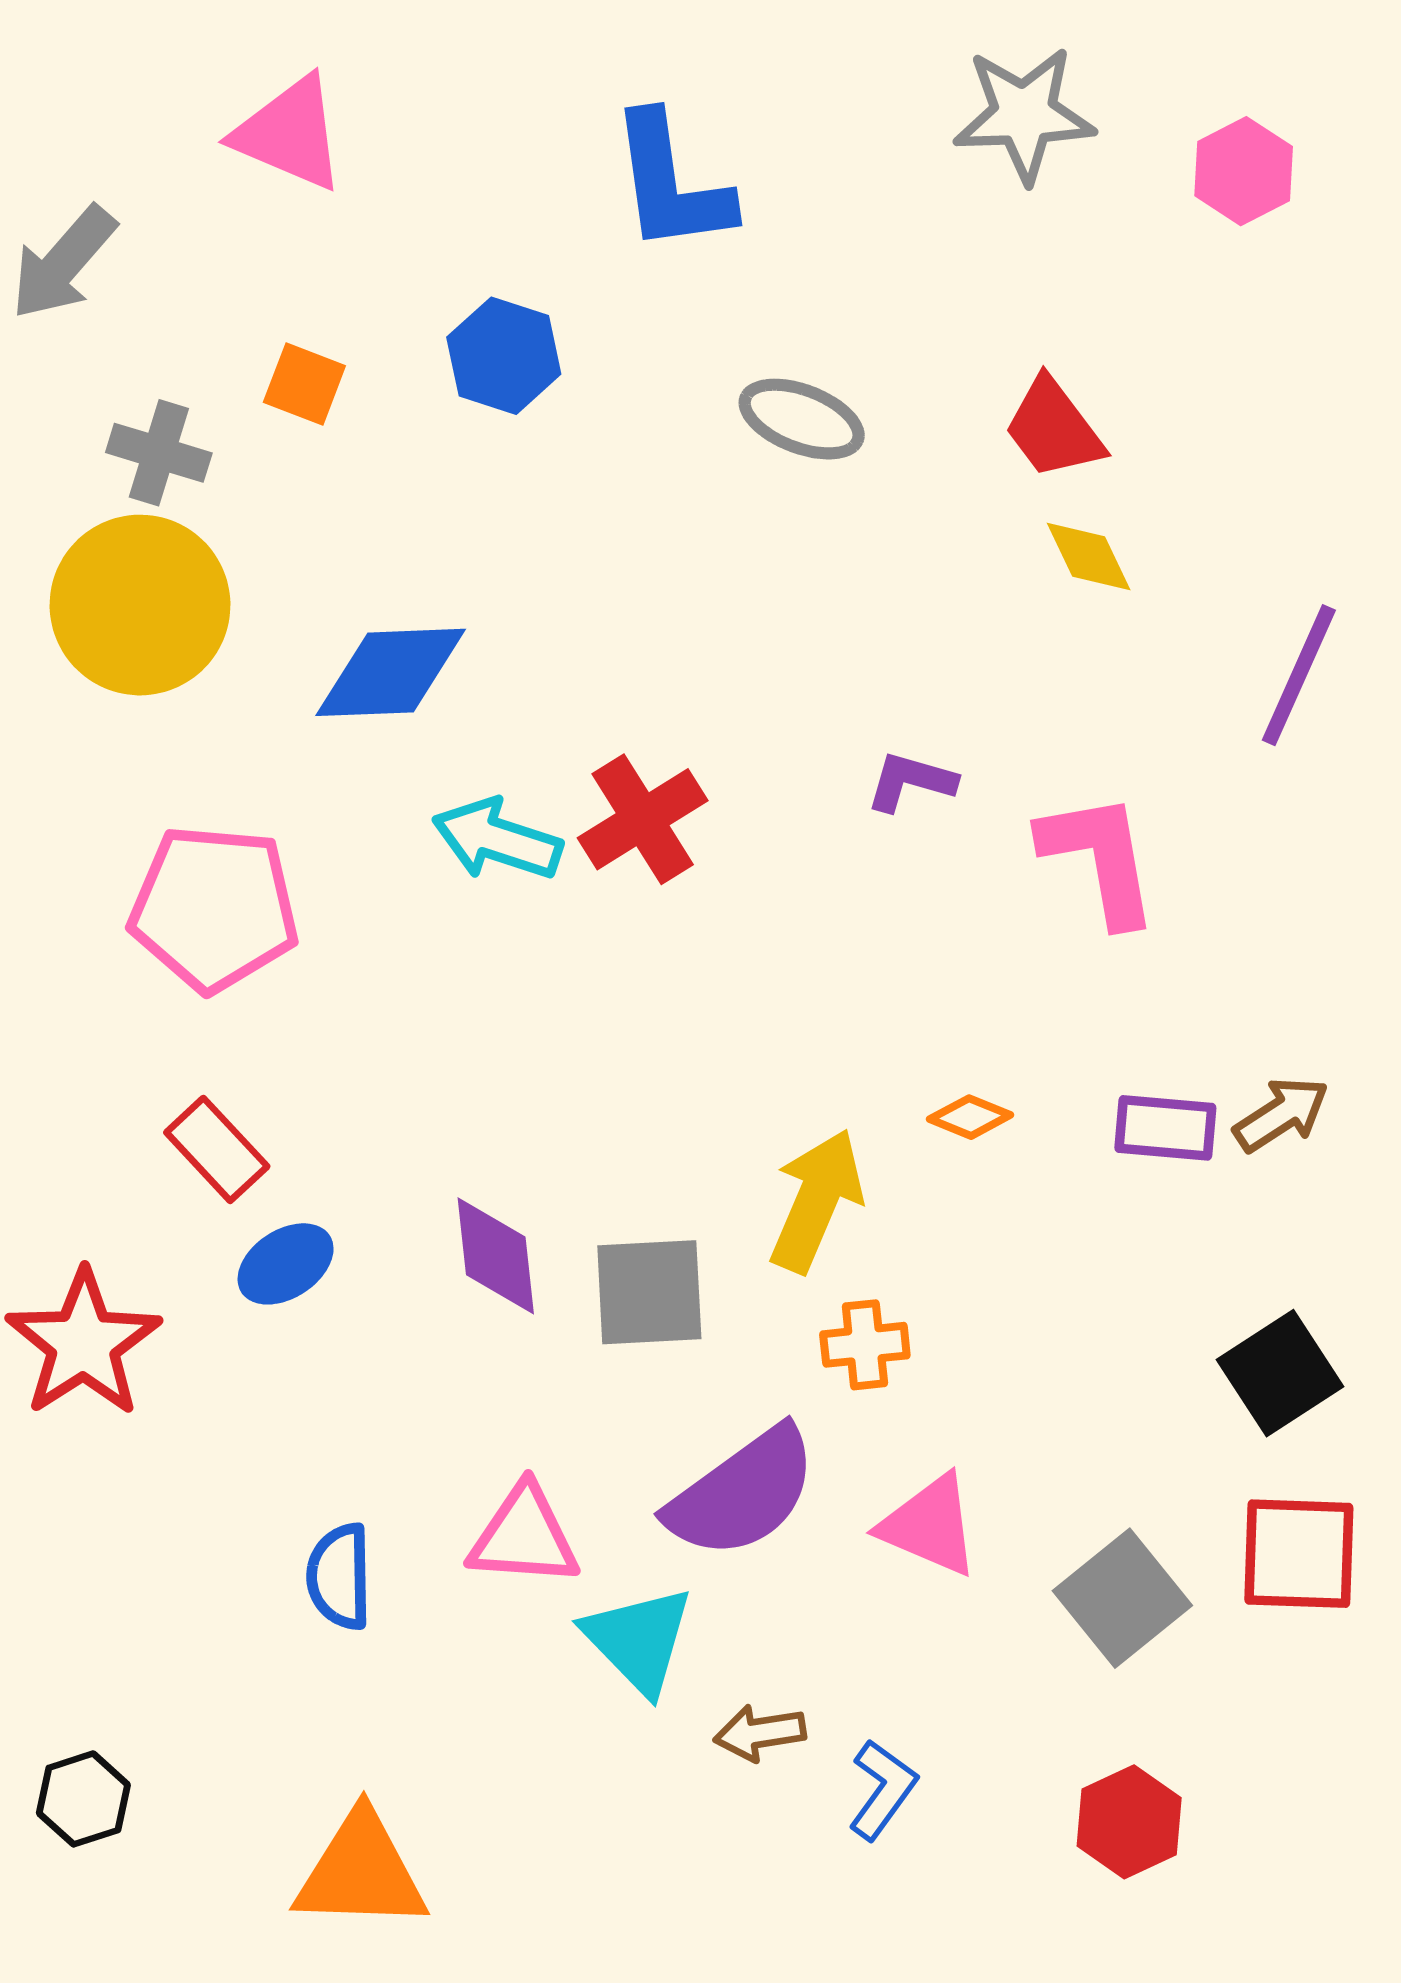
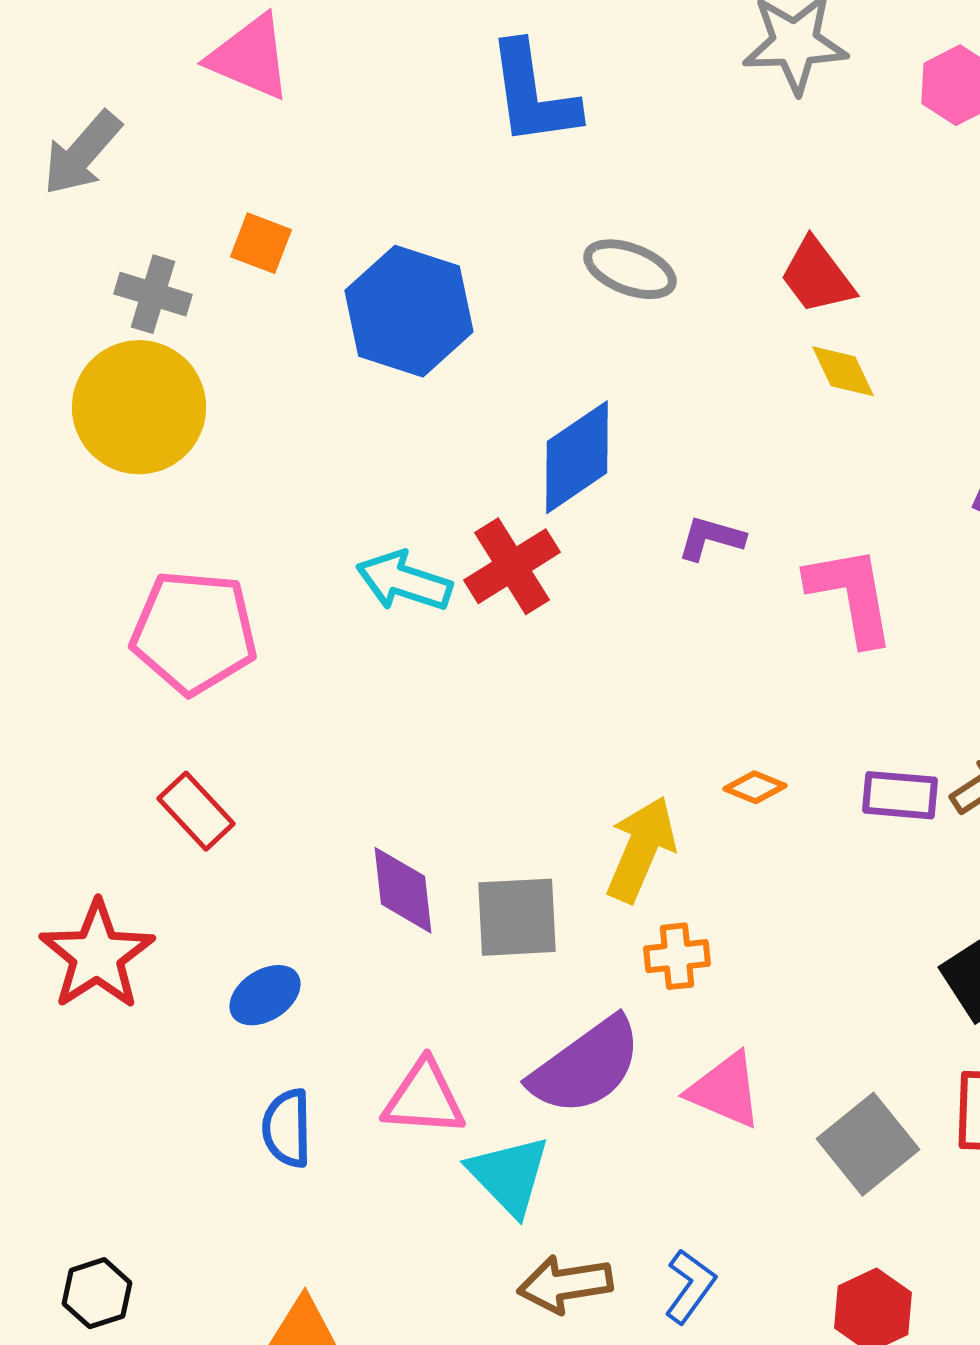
blue hexagon: (504, 356) -> (409, 311), moved, size x1.5
blue diamond: (391, 672) -> (577, 457), moved, turned -32
blue ellipse: (286, 1264) -> (265, 995), moved
brown arrow: (760, 1733) -> (565, 1284), moved, size x1.4

